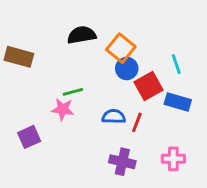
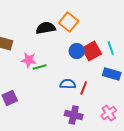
orange square: (121, 48) -> (69, 22), moved
red square: (149, 86) -> (92, 51), moved
pink star: (63, 109) -> (29, 60), moved
pink cross: (173, 159) -> (109, 113), turned -35

